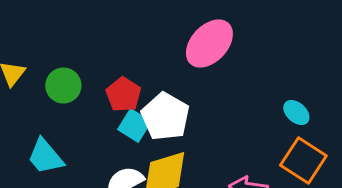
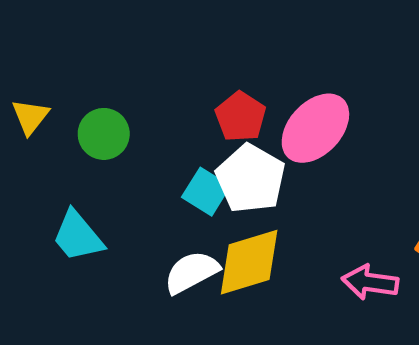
pink ellipse: (209, 44) -> (315, 128), moved
red pentagon: (123, 94) -> (241, 117), moved

